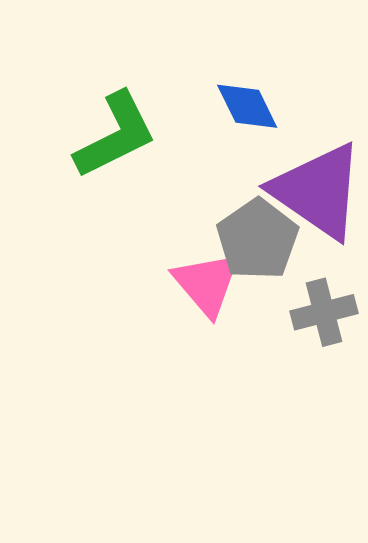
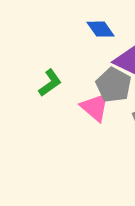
green L-shape: (116, 135) -> (50, 83), moved, size x0.7

